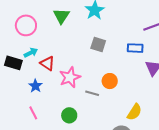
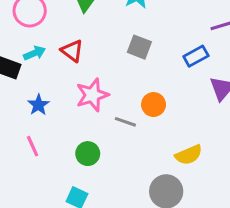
blue rectangle: (135, 48) -> (196, 56), turned -35
red triangle: (47, 63) -> (72, 51), moved
yellow semicircle: (134, 112) -> (189, 155), turned 30

